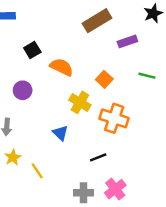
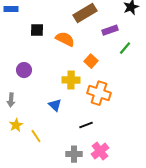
black square: (32, 50) -> (37, 30), moved, turned 32
orange semicircle: (62, 67) -> (65, 39), moved
green line: (147, 76) -> (125, 48), moved, turned -64
yellow cross: (80, 102) -> (71, 80), turned -30

